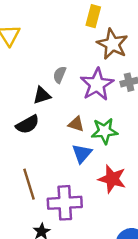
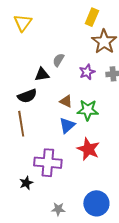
purple star: (97, 84) -> (87, 72), size x0.6
brown line: (29, 184) -> (21, 124), moved

